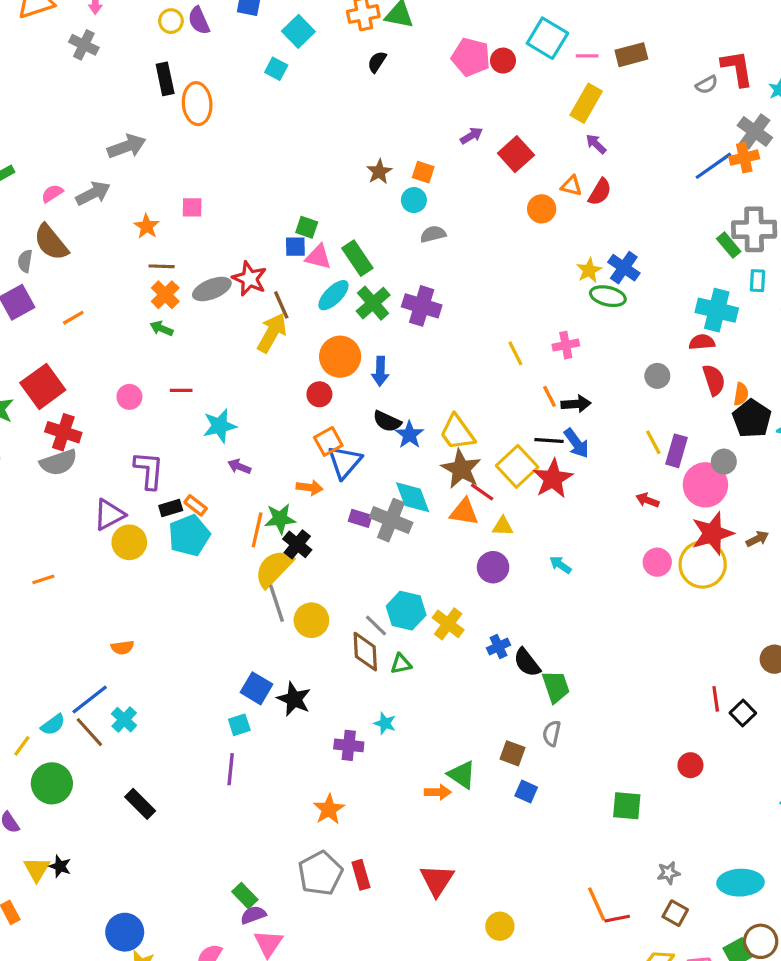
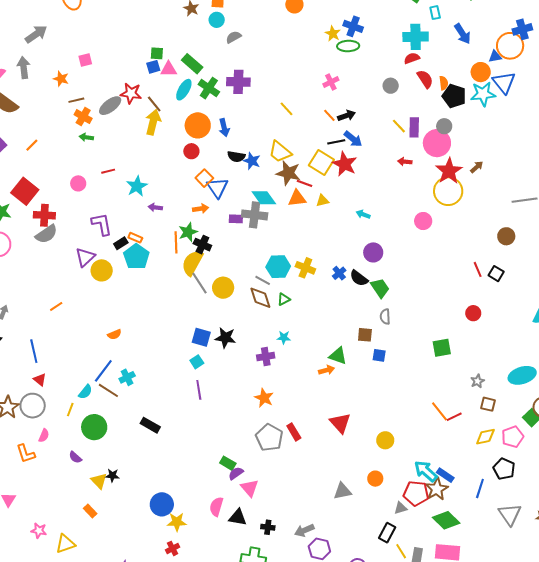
gray arrow: (93, 193) -> (24, 68), turned -55
yellow line: (515, 353) -> (286, 109), moved
pink circle: (657, 562) -> (423, 221), moved
purple circle: (493, 567) -> (373, 252), moved
cyan cross: (124, 720) -> (127, 377), turned 35

